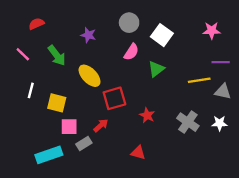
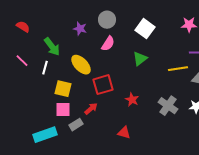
gray circle: (129, 23) -> (107, 20), moved
red semicircle: (36, 24) -> (23, 27), moved, turned 56
pink semicircle: (131, 52) -> (108, 44), moved
pink line: (23, 54) -> (22, 61), moved
white line: (31, 90) -> (45, 68), moved
yellow square: (57, 103) -> (63, 89), moved

